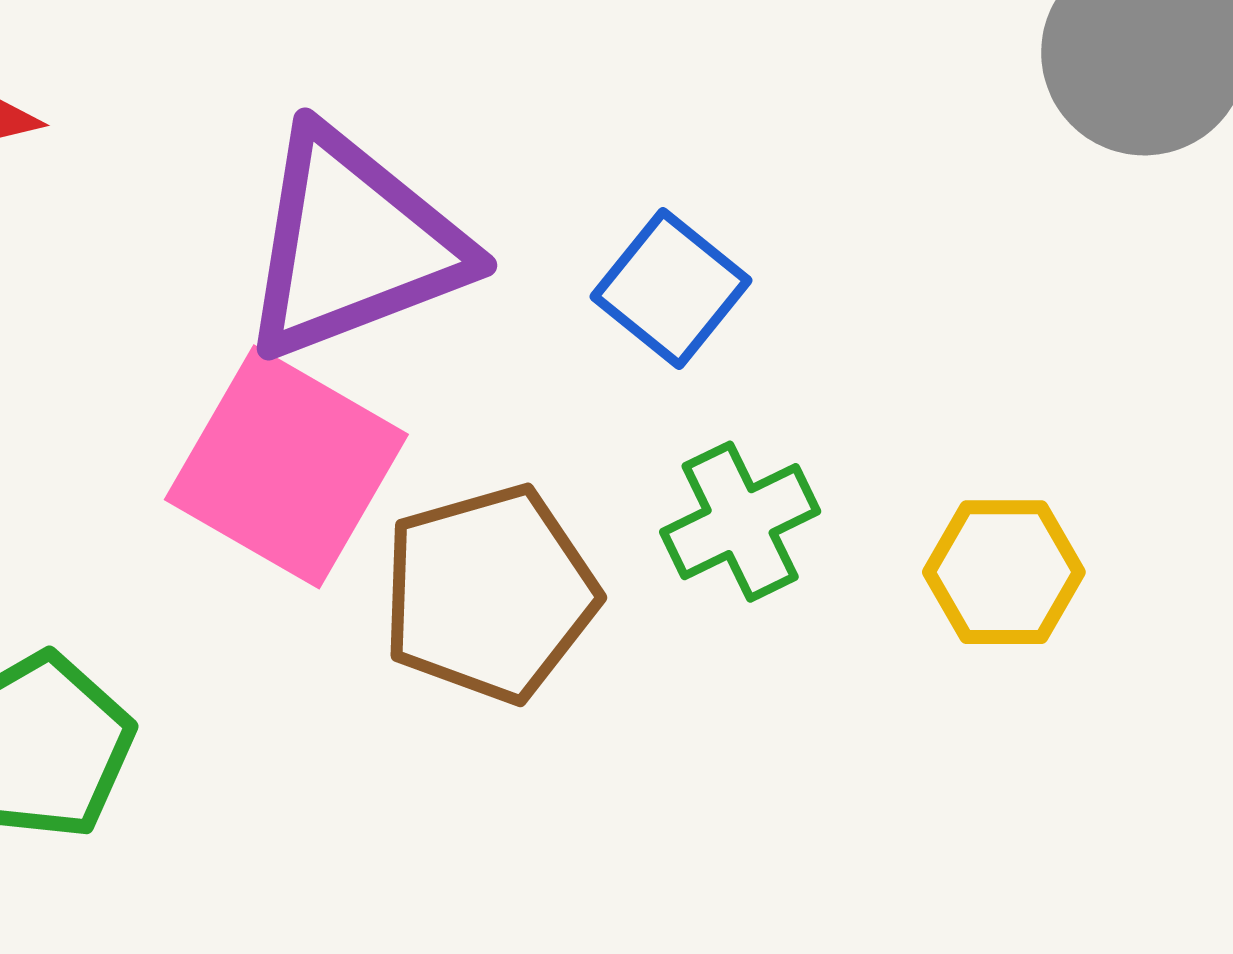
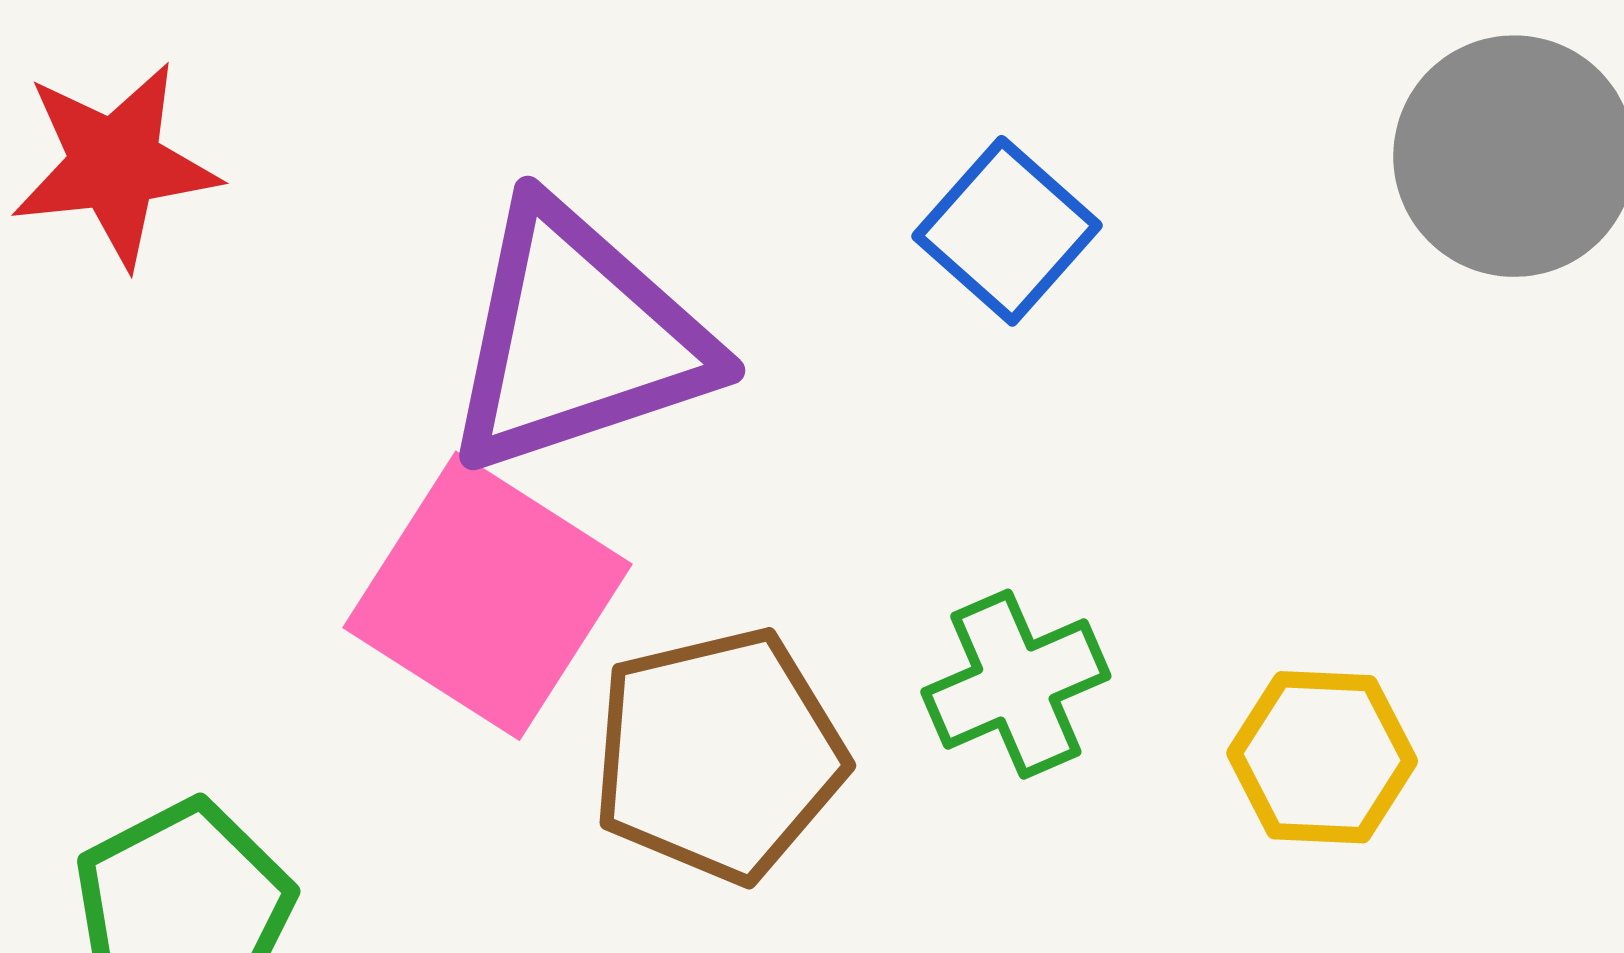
blue square: (671, 288) -> (1007, 231), moved

